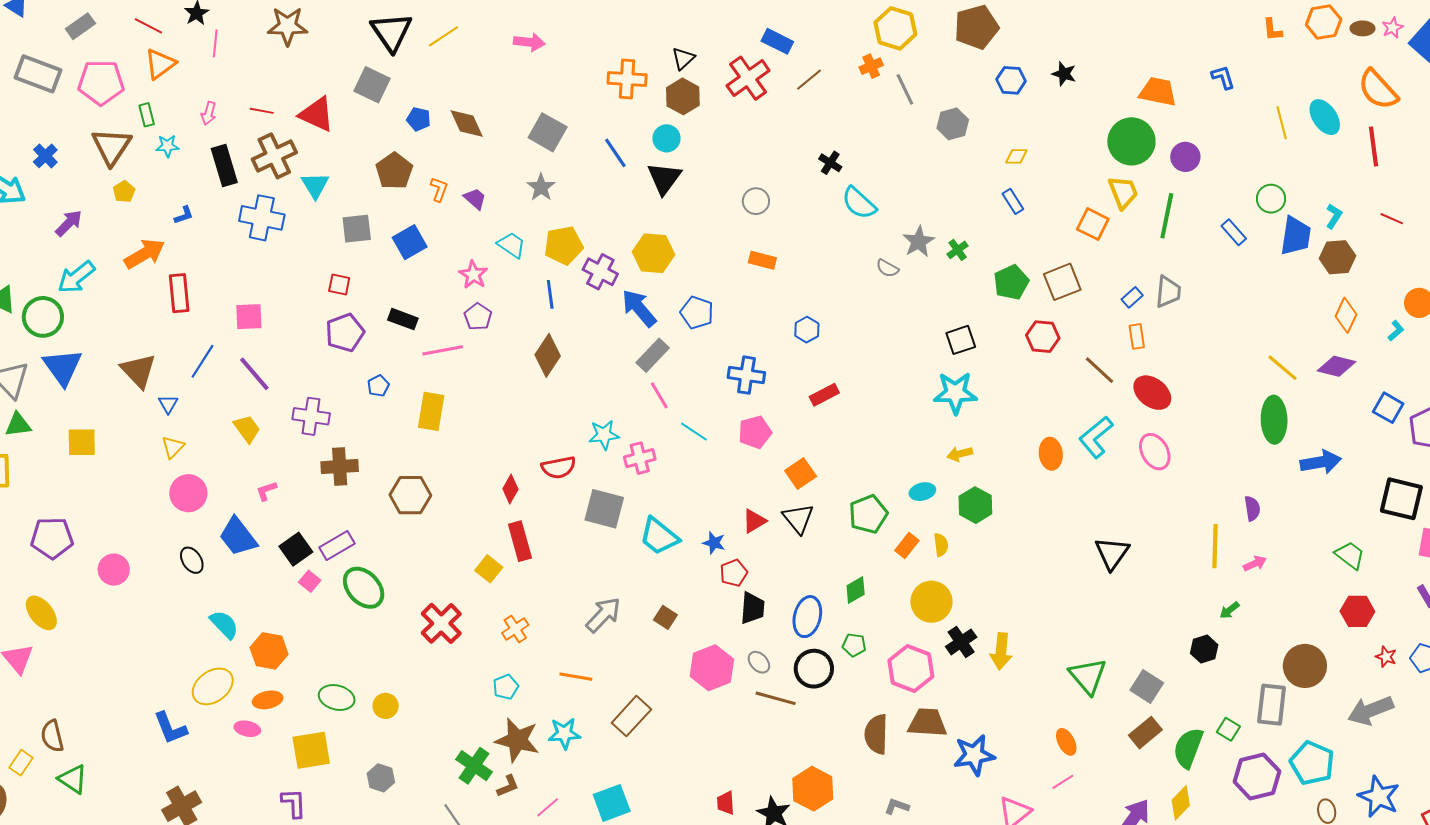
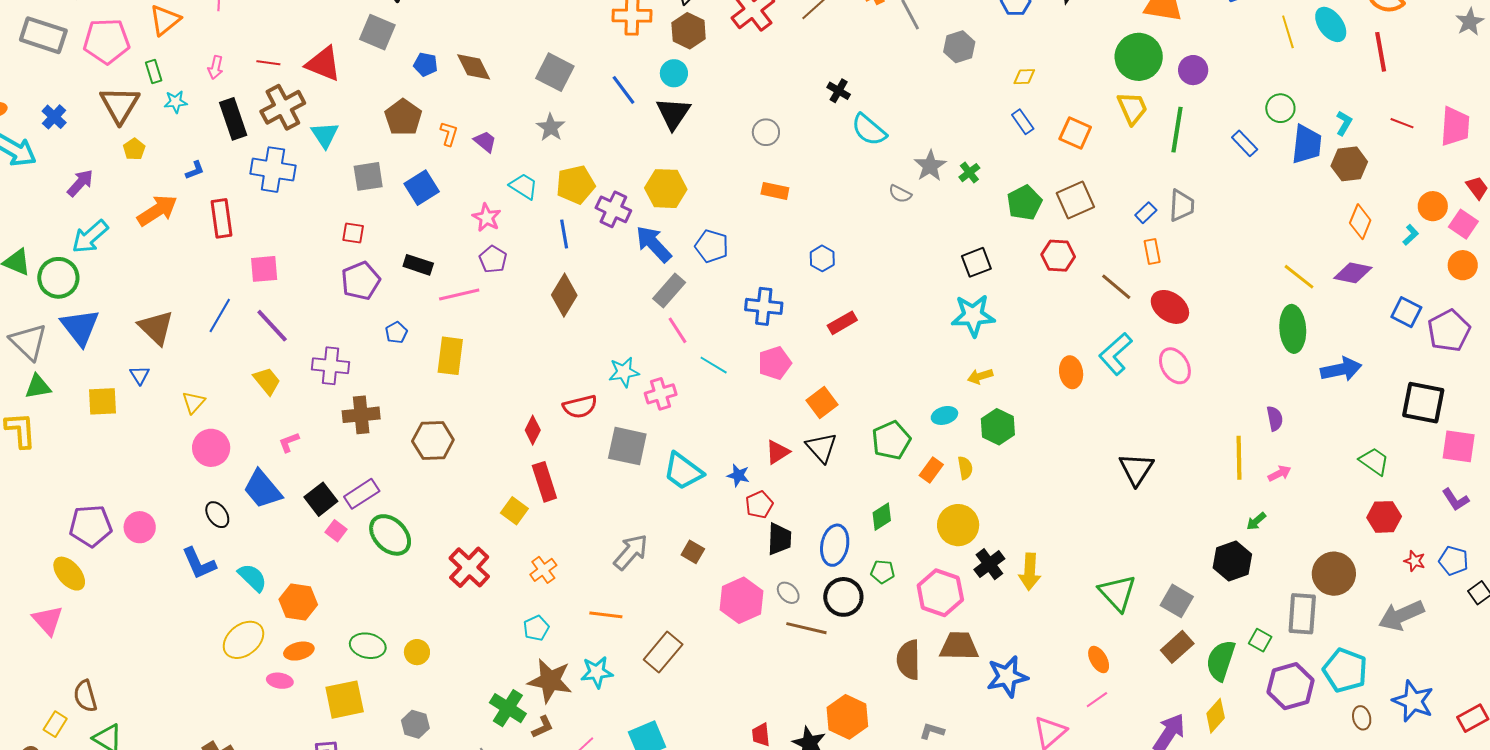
orange square: (1093, 224) -> (1075, 133), moved
red rectangle: (179, 293) -> (221, 218), moved
blue triangle: (168, 404) -> (140, 375), moved
purple pentagon: (52, 538) -> (91, 526), moved
black hexagon: (1204, 649) -> (1232, 561), size x1.4
blue L-shape: (170, 728) -> (199, 563), moved

